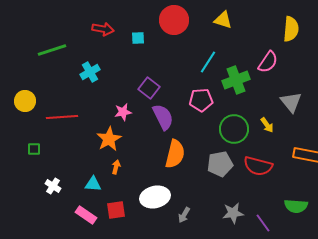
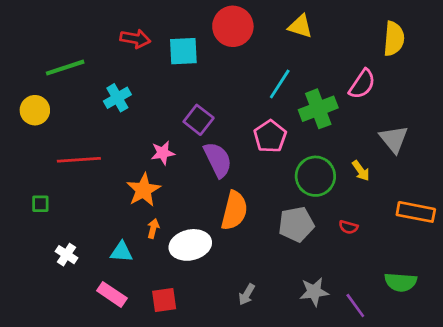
cyan square: (138, 38) -> (183, 51), size x1.6
pink pentagon: (201, 100) -> (270, 136), turned -30
yellow circle: (25, 101) -> (35, 110), moved
red semicircle: (258, 166) -> (348, 227), size x0.5
white ellipse: (155, 197) -> (190, 245), moved
red square: (116, 210) -> (164, 300), moved

